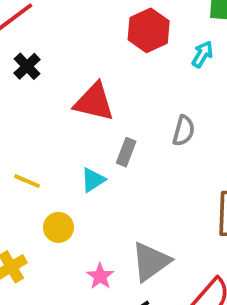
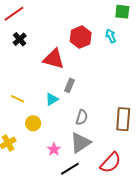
red hexagon: (149, 30) -> (81, 37), moved
cyan arrow: (202, 54) -> (111, 36), turned -56
gray semicircle: (184, 131) -> (82, 117), moved

